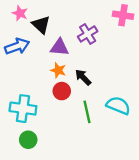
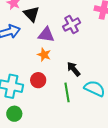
black arrow: (83, 77) -> (74, 69), moved
red circle: (62, 91) -> (38, 80), moved

